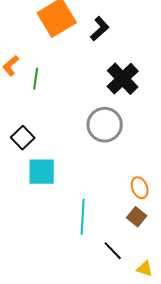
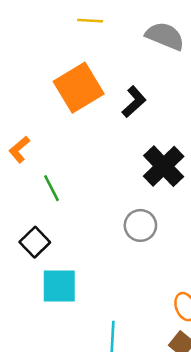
green line: (36, 79) -> (52, 188), moved, turned -35
gray circle: (105, 125) -> (140, 225), size x0.7

